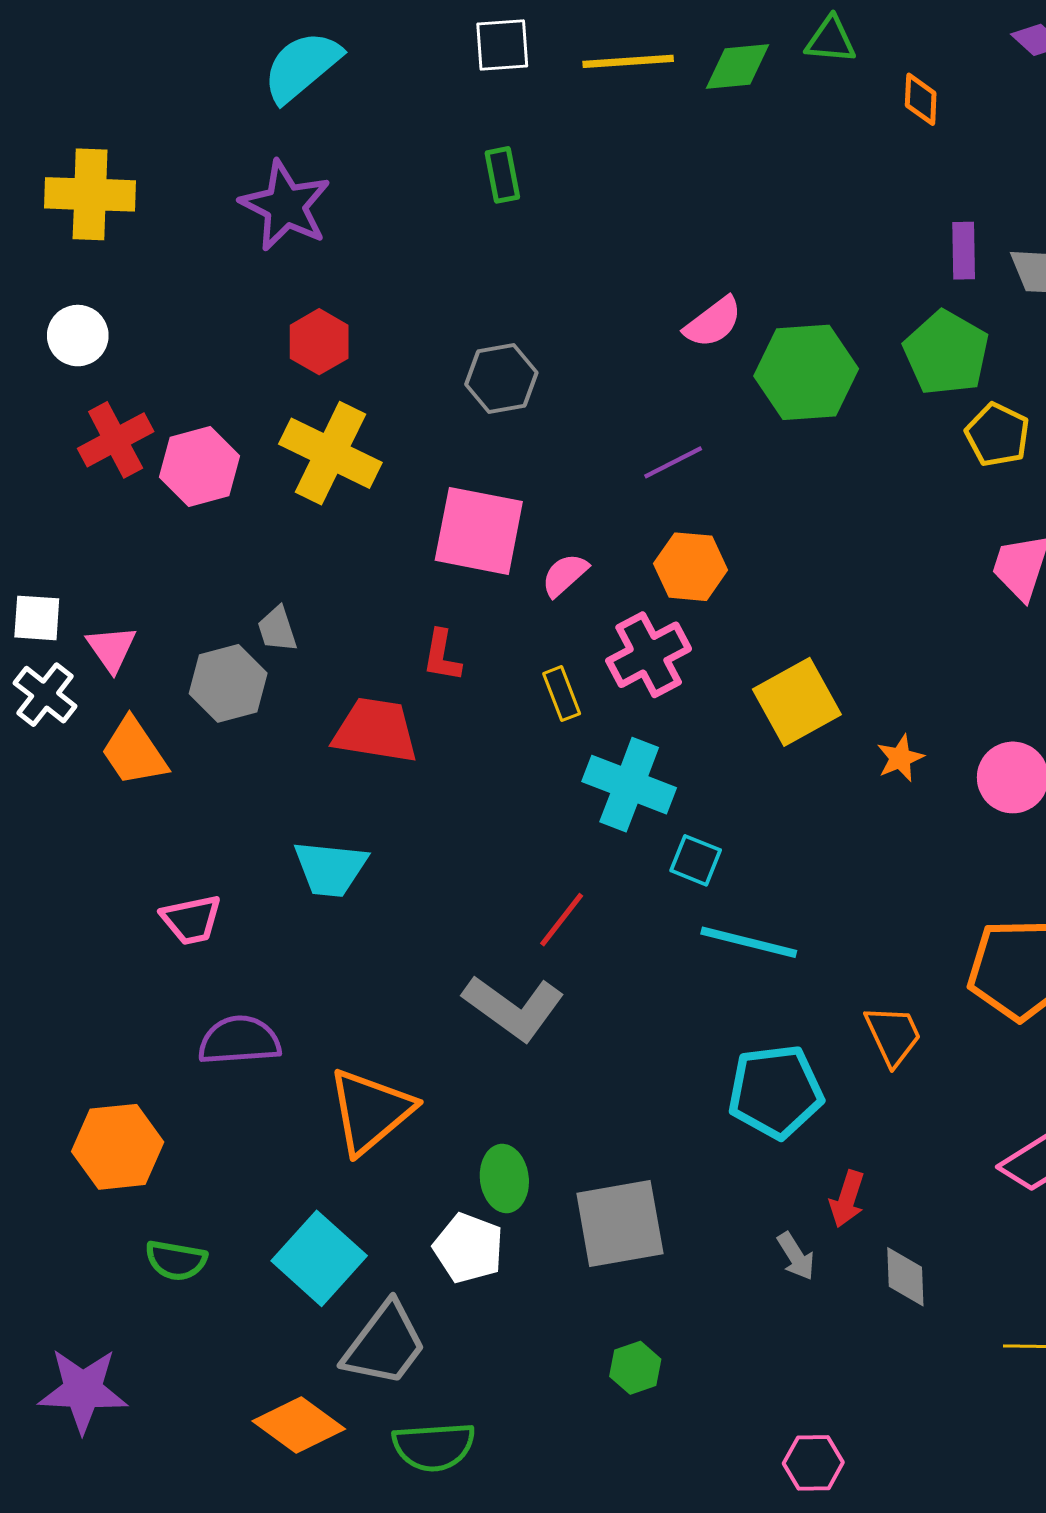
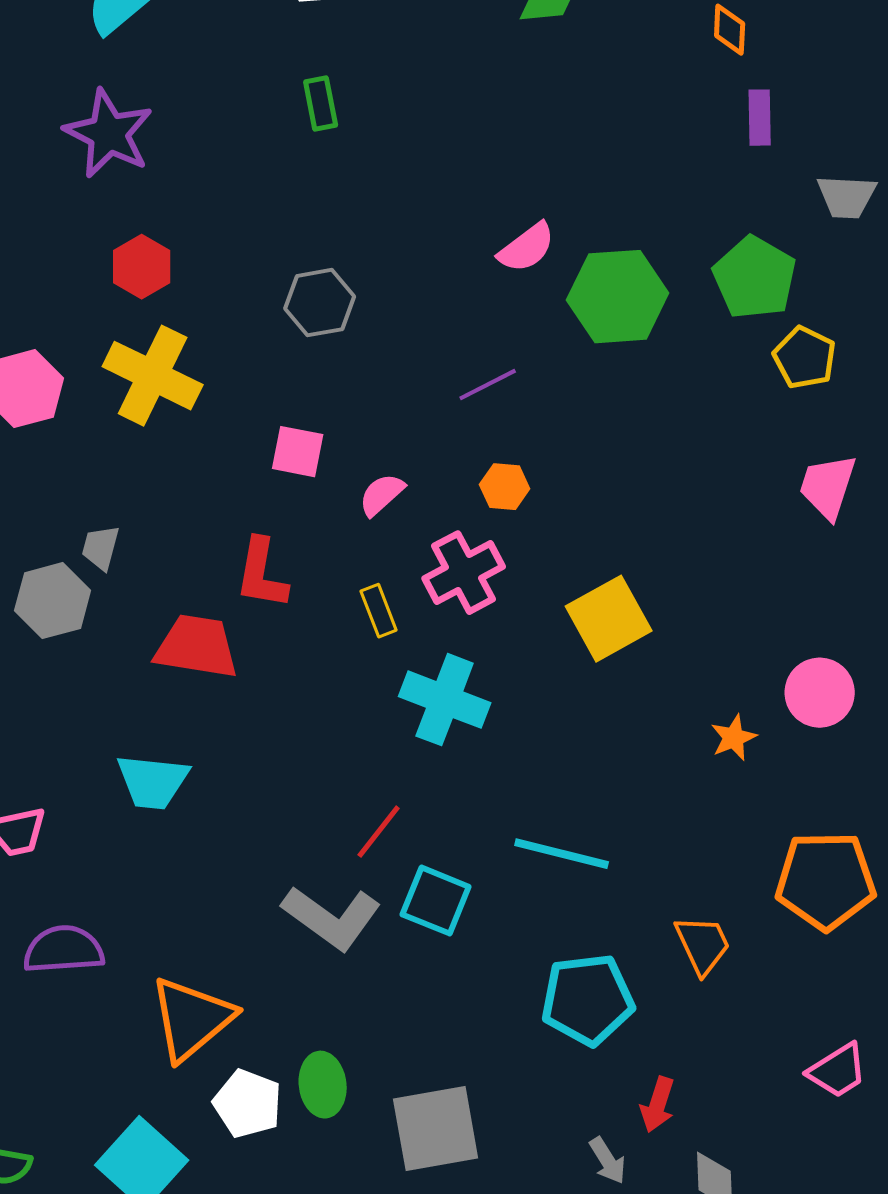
purple rectangle: (964, 251) -> (760, 118), moved
pink square: (479, 531) -> (298, 452), size x0.6
orange hexagon: (691, 567) -> (505, 487), size x0.7
gray trapezoid: (277, 629) -> (101, 548), turned 33
red L-shape: (442, 656) -> (262, 574), size x1.4
orange star: (900, 758) -> (734, 738), moved
cyan square: (696, 860) -> (436, 901), moved, size x1.4
white pentagon: (469, 1248) -> (248, 1104), moved

